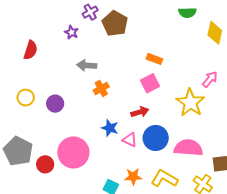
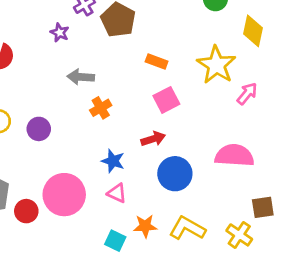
orange rectangle: (154, 59) -> (157, 61), moved
yellow star: (190, 103) -> (216, 65), moved
pink triangle: (130, 140) -> (117, 193), moved
pink semicircle: (188, 148) -> (234, 155), moved

